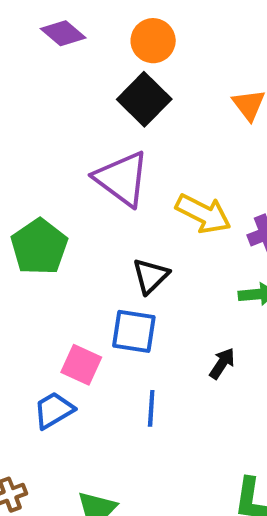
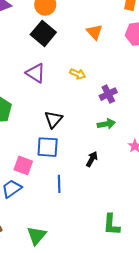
purple triangle: (122, 179) -> (36, 73), size x0.7
yellow arrow: (203, 214) -> (78, 74), moved, size x0.6

